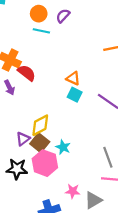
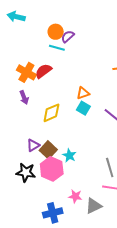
purple semicircle: (63, 16) -> (68, 36), moved
red semicircle: (27, 73) -> (43, 71), moved, turned -78
orange triangle: (73, 78) -> (83, 93), turned -48
yellow diamond: (40, 125) -> (51, 113), moved

